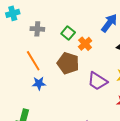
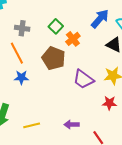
gray cross: (37, 29) -> (22, 28), moved

